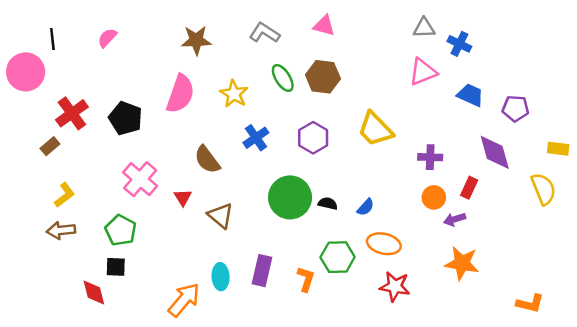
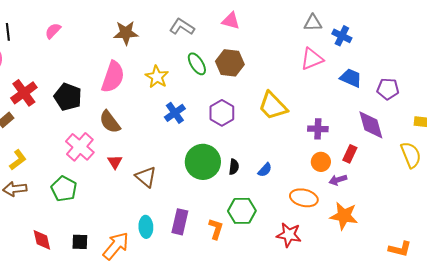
brown semicircle: (207, 160) -> (110, 122), moved
black semicircle: (328, 204) -> (234, 167), turned 84
orange ellipse: (384, 244) -> (304, 198), moved
black square: (116, 267) -> (80, 242), moved

